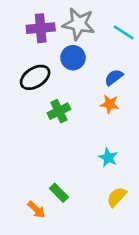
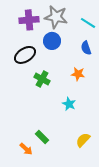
blue semicircle: (114, 77) -> (86, 48), moved, turned -72
green cross: (59, 111) -> (42, 79), turned -35
cyan star: (108, 158) -> (69, 104), moved

